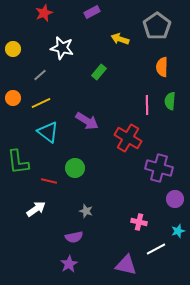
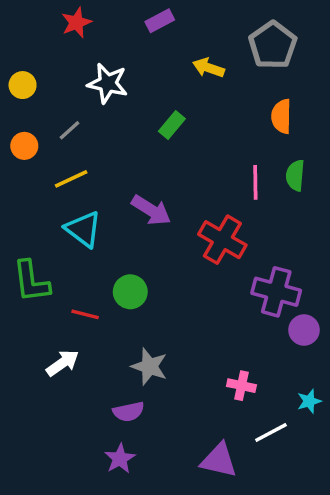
orange circle: (13, 98) -> (24, 146), moved
purple circle: (175, 199) -> (304, 330), moved
gray star: (86, 211) -> (149, 366), size x1.5

